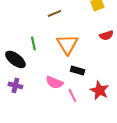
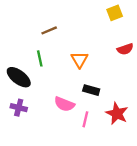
brown line: (54, 13) -> (49, 30), moved
orange triangle: (67, 44) -> (80, 60), size x0.7
pink line: (72, 95) -> (85, 119), turned 40

